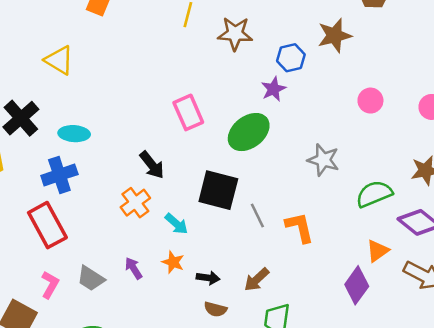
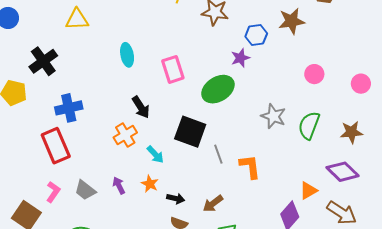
yellow triangle: (59, 60) -> (77, 19), turned -40
cyan ellipse: (74, 134) -> (127, 55), moved, turned 70
green semicircle: (374, 194) -> (309, 125), moved, turned -52

